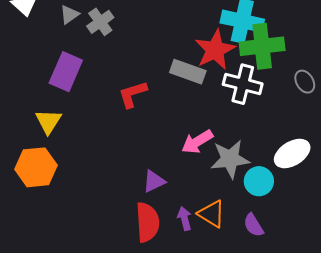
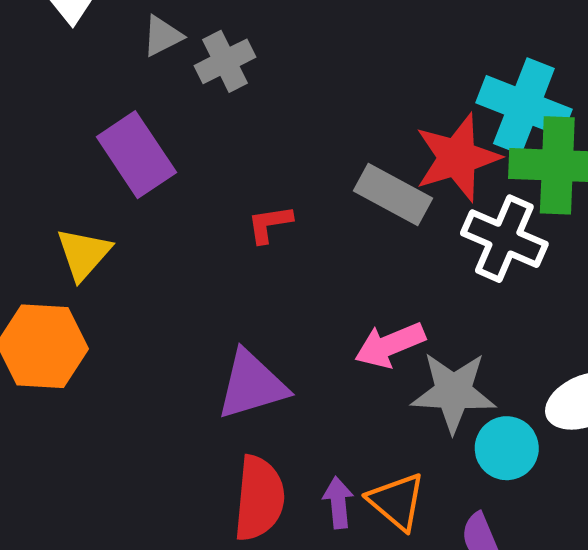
purple rectangle: (66, 72) -> (136, 155), turned -66
red L-shape: (133, 94) -> (270, 224), size x0.7
purple triangle: (154, 181) -> (252, 385), moved, size x1.5

